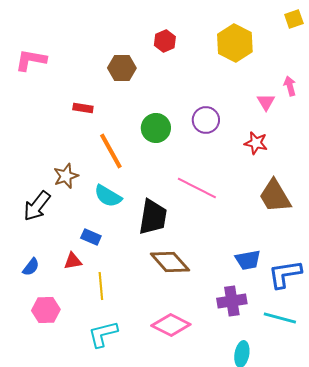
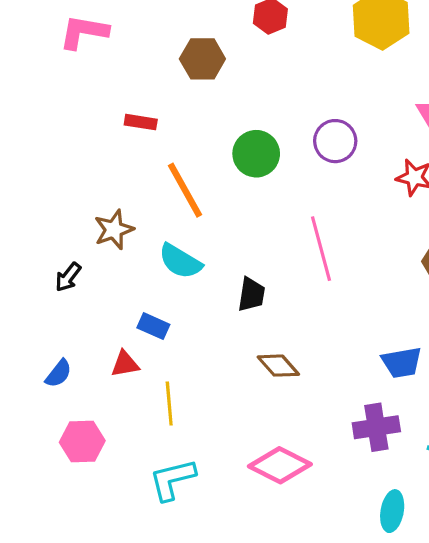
pink L-shape: (31, 60) -> (84, 32), moved
pink line: (197, 188) -> (321, 249), turned 48
black arrow: (37, 206) -> (68, 277), size x0.6
black trapezoid: (153, 217) -> (251, 294), size x0.6
brown diamond: (170, 262) -> (278, 366), size x0.7

